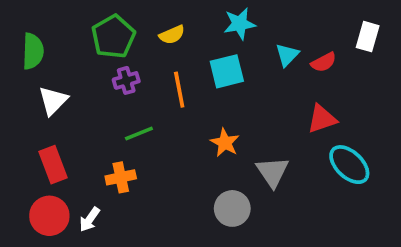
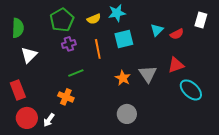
cyan star: (240, 24) -> (117, 13), moved
red rectangle: (53, 165) -> (18, 90), moved
gray triangle: (272, 172) -> (148, 74), moved
orange cross: (121, 177) -> (66, 97), turned 35

